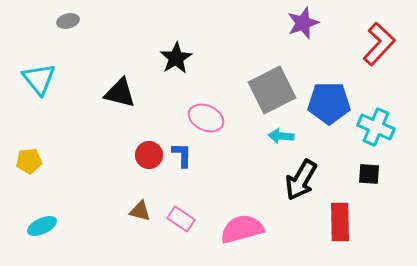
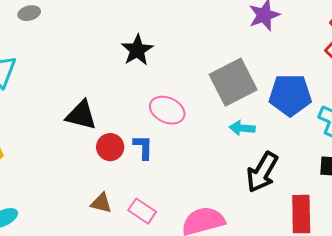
black triangle: (120, 93) -> (81, 115), moved

